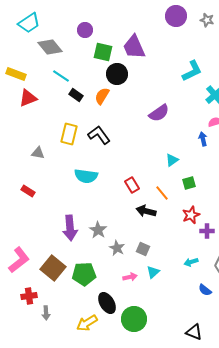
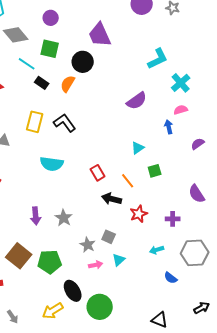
green square: (103, 52) -> (50, 49), moved
purple semicircle: (159, 113) -> (137, 101), moved
red star: (191, 215) -> (139, 214), moved
purple arrow: (70, 228) -> (36, 216), size x0.7
gray star: (117, 248) -> (88, 245), moved
gray arrow: (46, 313) -> (13, 317), moved, turned -32

